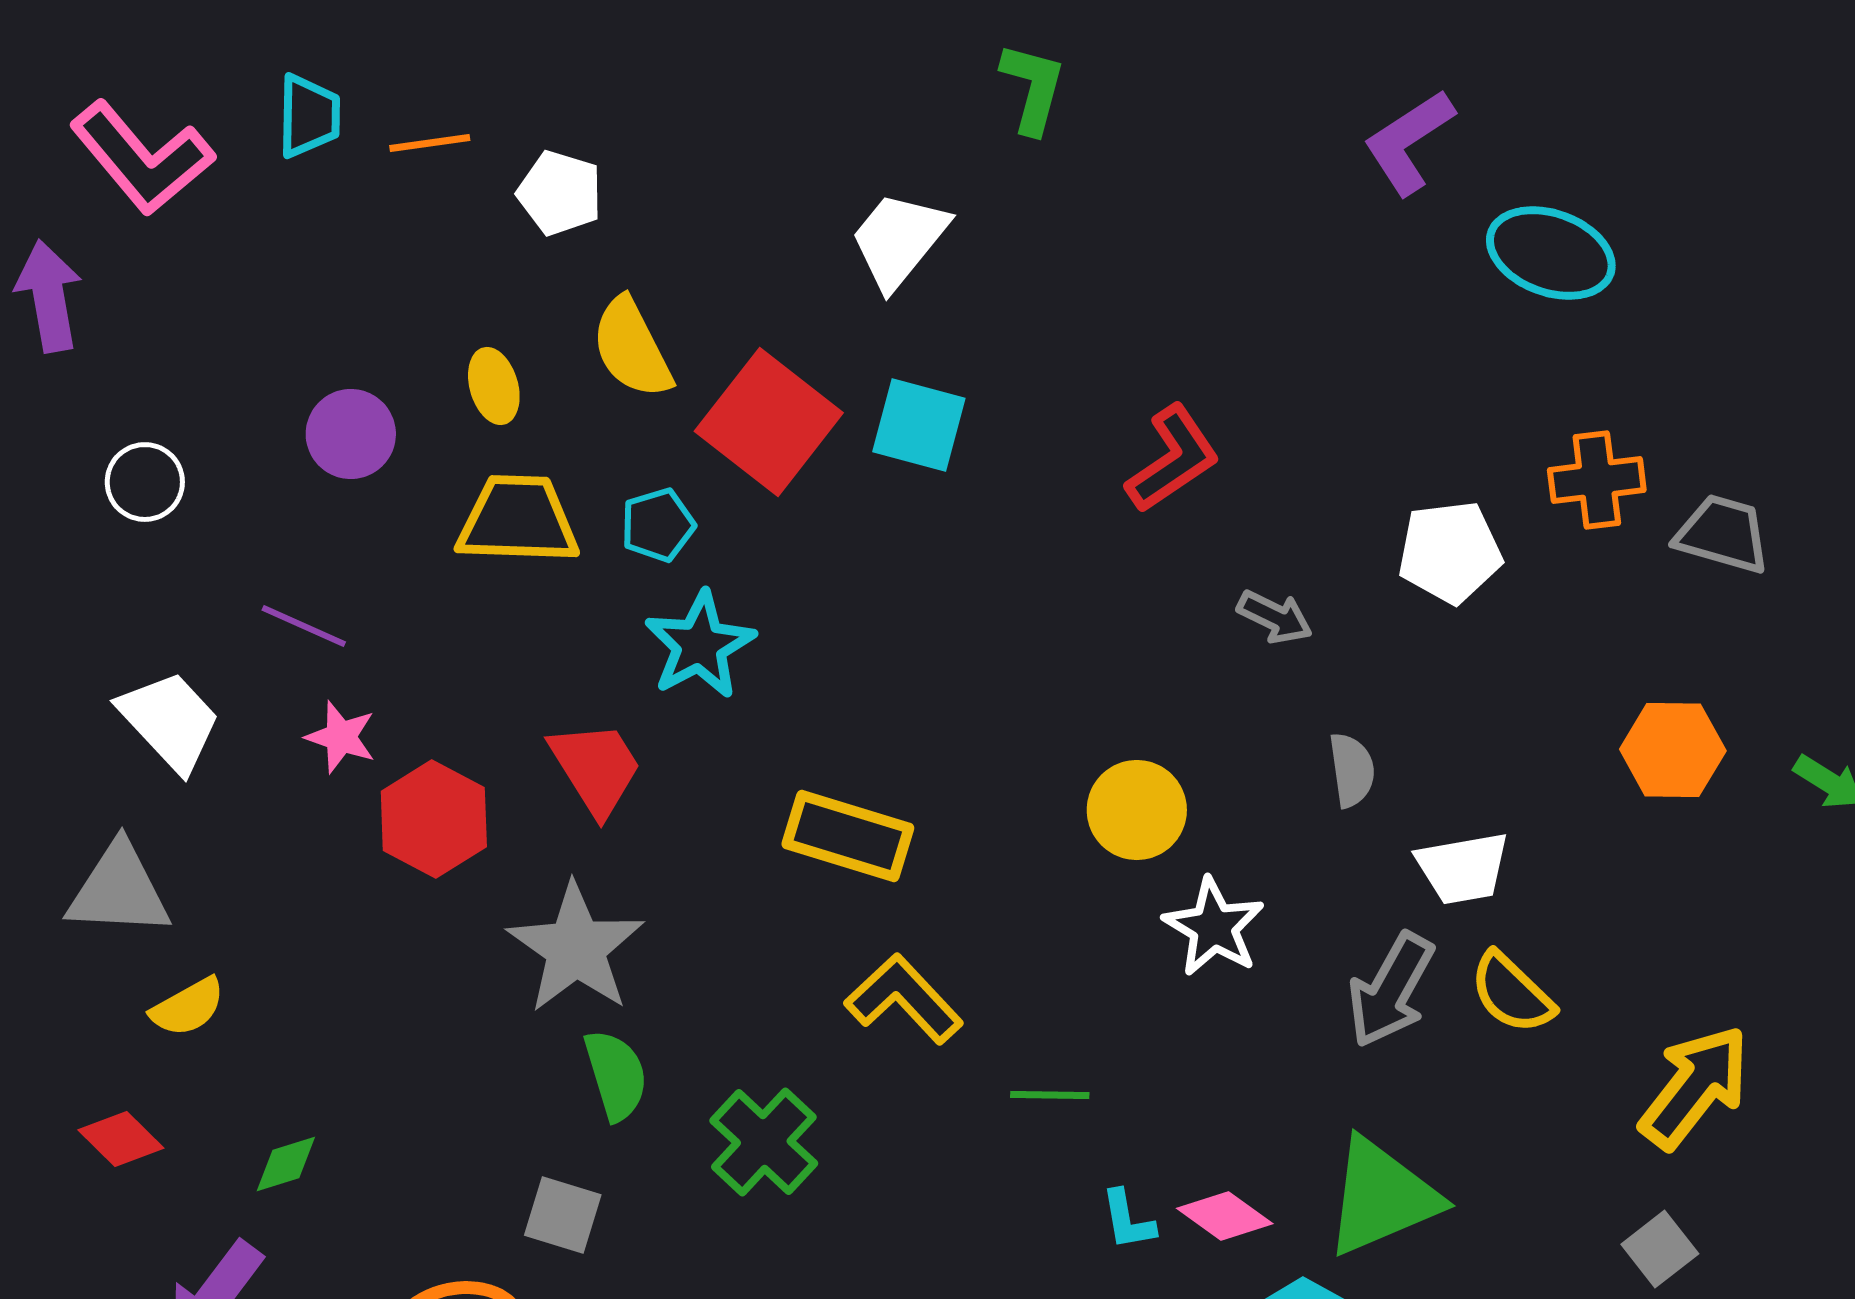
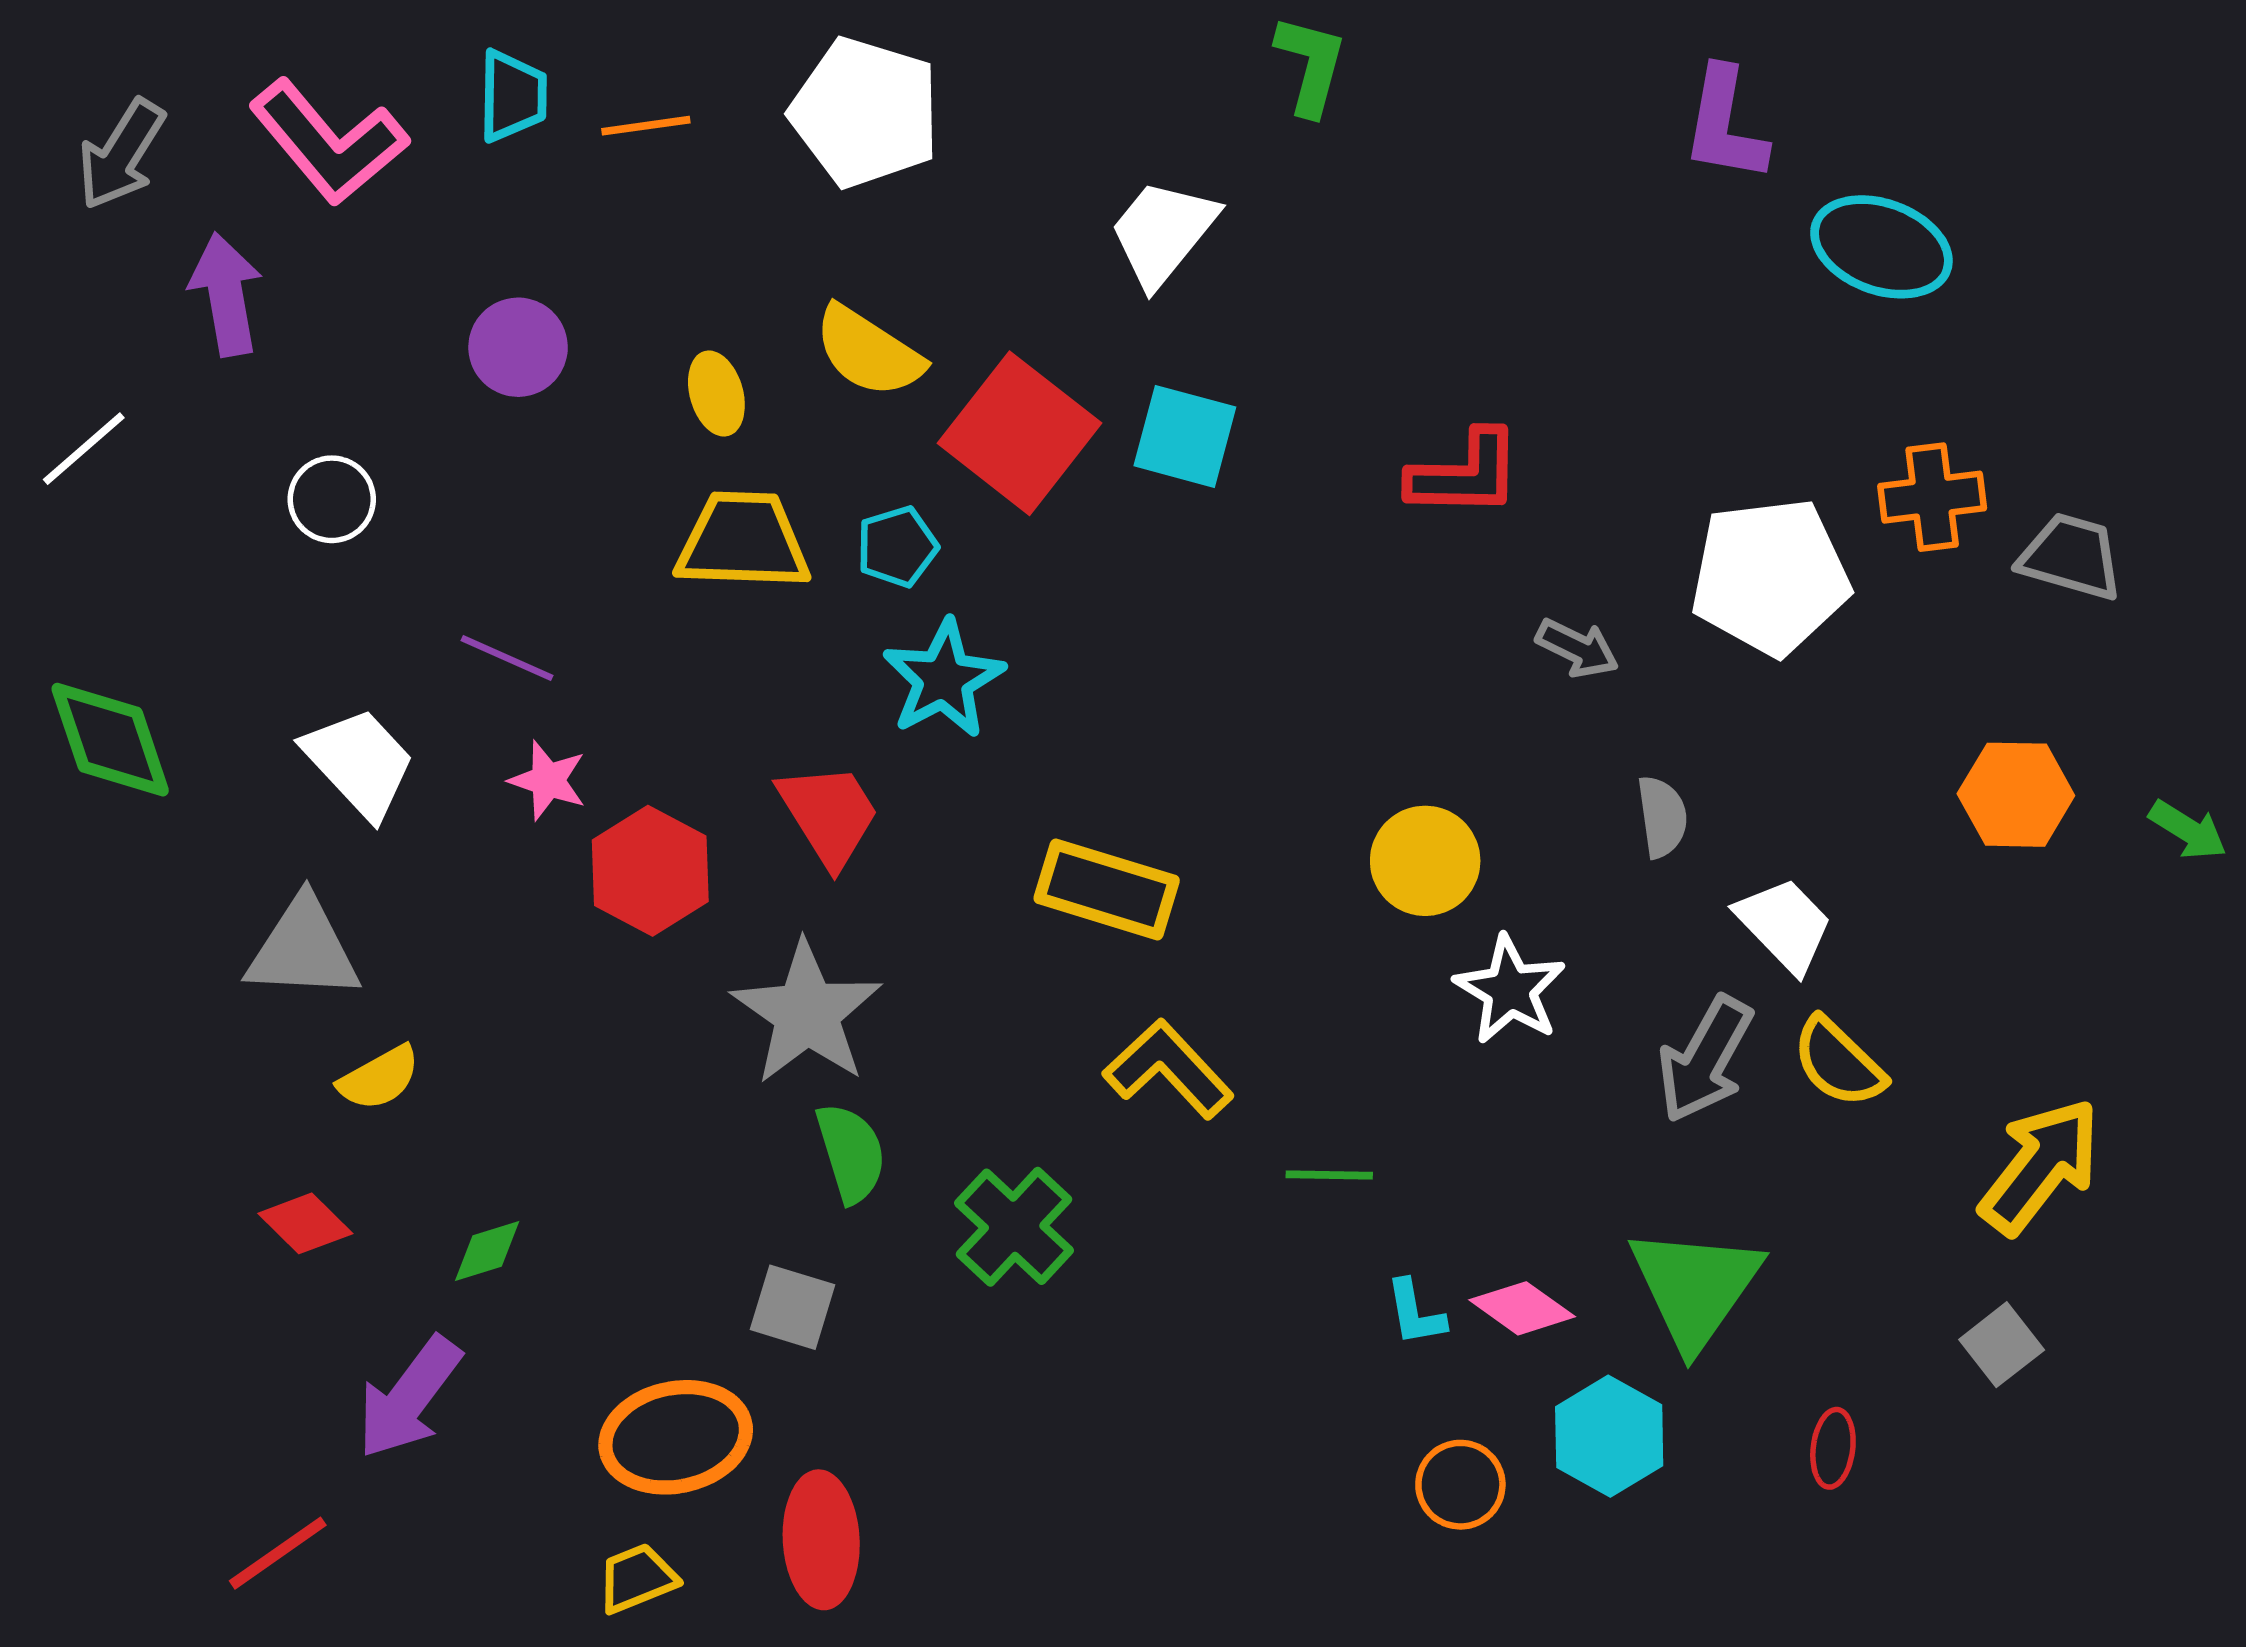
purple L-shape: (1409, 142) -> (1725, 125), turned -47
white pentagon: (560, 193) -> (865, 112), moved, size x1.6
yellow semicircle: (632, 348) -> (869, 352), turned -30
purple circle: (351, 434) -> (518, 347), moved
red L-shape: (1173, 459) -> (1465, 474), turned 35
white pentagon: (1450, 552) -> (1770, 576), size x1.4
white trapezoid: (1463, 868) -> (1784, 925), turned -124
green triangle: (1382, 1197) -> (1695, 1287), turned -32

